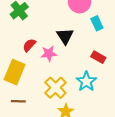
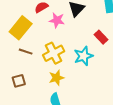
brown line: (18, 101) -> (26, 52), moved

